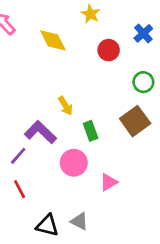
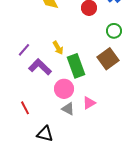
green rectangle: (91, 131) -> (76, 66), size x1.6
purple line: (18, 156) -> (24, 50), moved
gray triangle: (79, 221) -> (68, 109), moved

